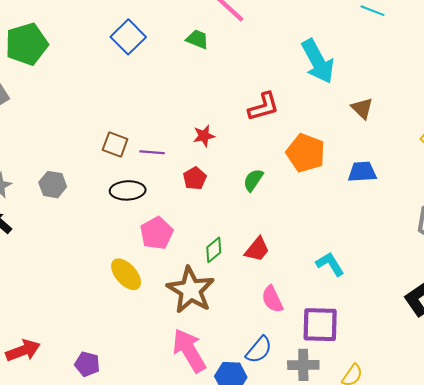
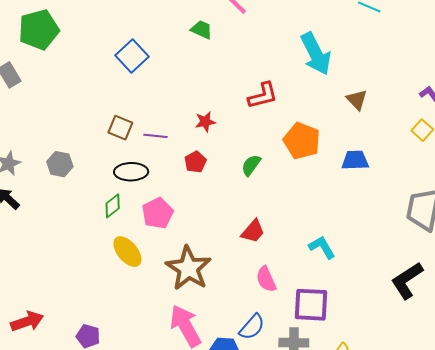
blue square: (128, 37) -> (132, 56), moved
green diamond: (214, 250) -> (113, 206), moved

